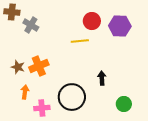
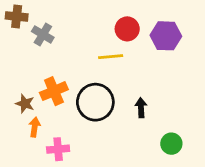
brown star: (18, 67) -> (25, 104), moved
black circle: (72, 97) -> (95, 102), moved

